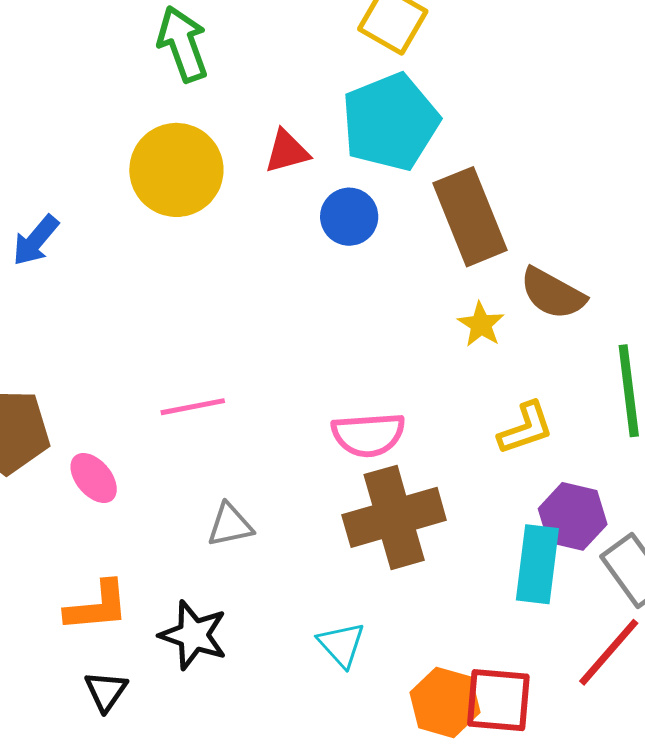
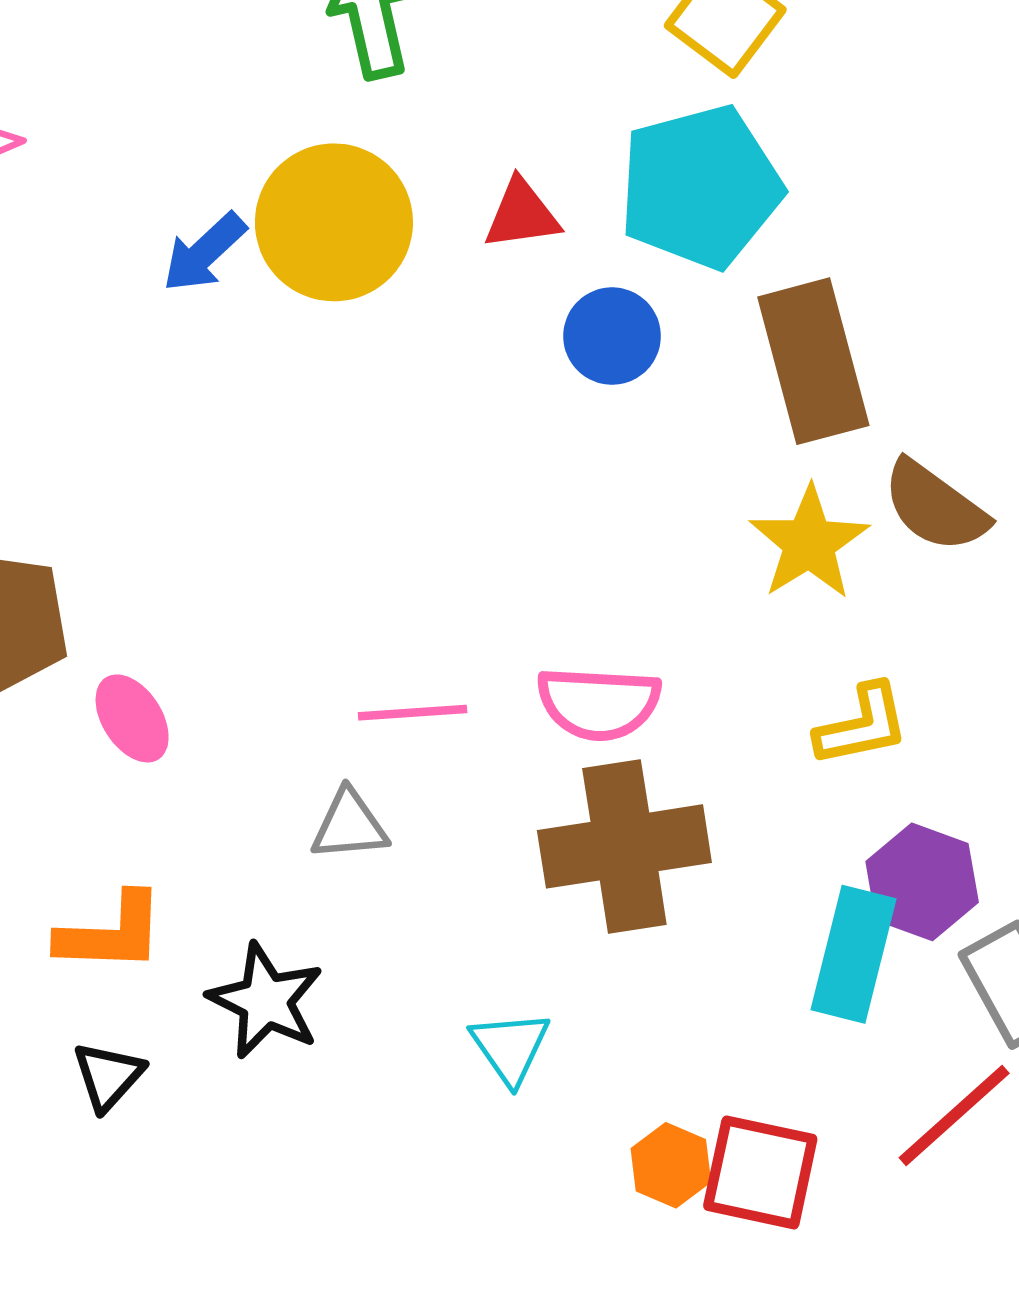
blue arrow: (36, 240) -> (204, 252), moved
yellow star: (481, 324) -> (809, 543), size x1.5
pink line: (193, 407) -> (413, 713), moved
orange hexagon: (445, 702) -> (671, 1165), size x0.7

